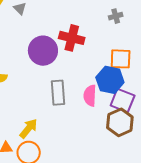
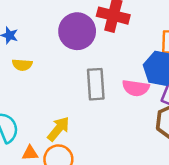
pink semicircle: (90, 96) -> (136, 88), turned -85

